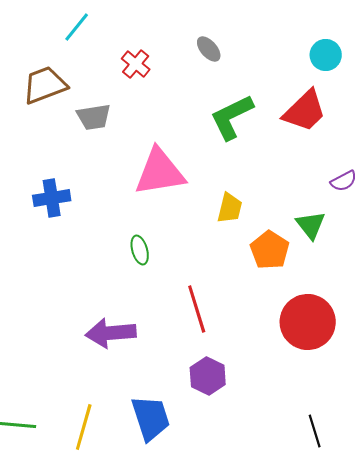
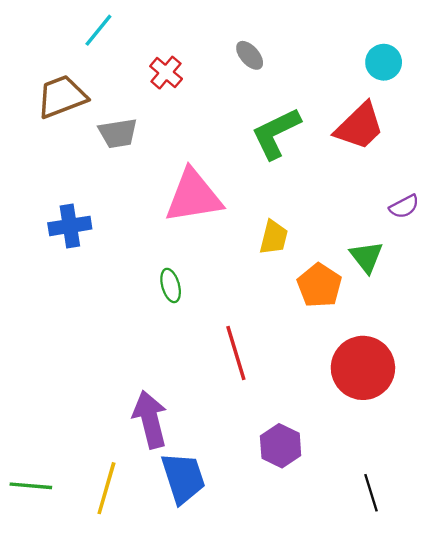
purple arrow: (111, 333) -> (150, 419), moved, turned 81
purple hexagon: (208, 376) -> (281, 446), moved

